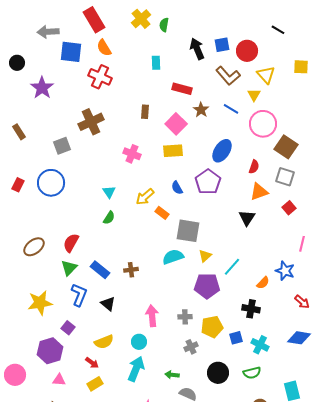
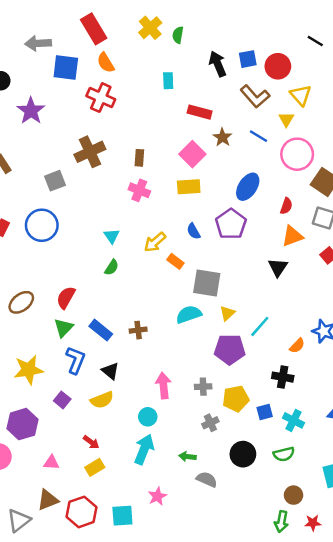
brown rectangle: (145, 112) -> (139, 158), moved
yellow semicircle: (104, 342) -> (102, 400), moved
purple hexagon: (50, 351) -> (22, 424), moved

